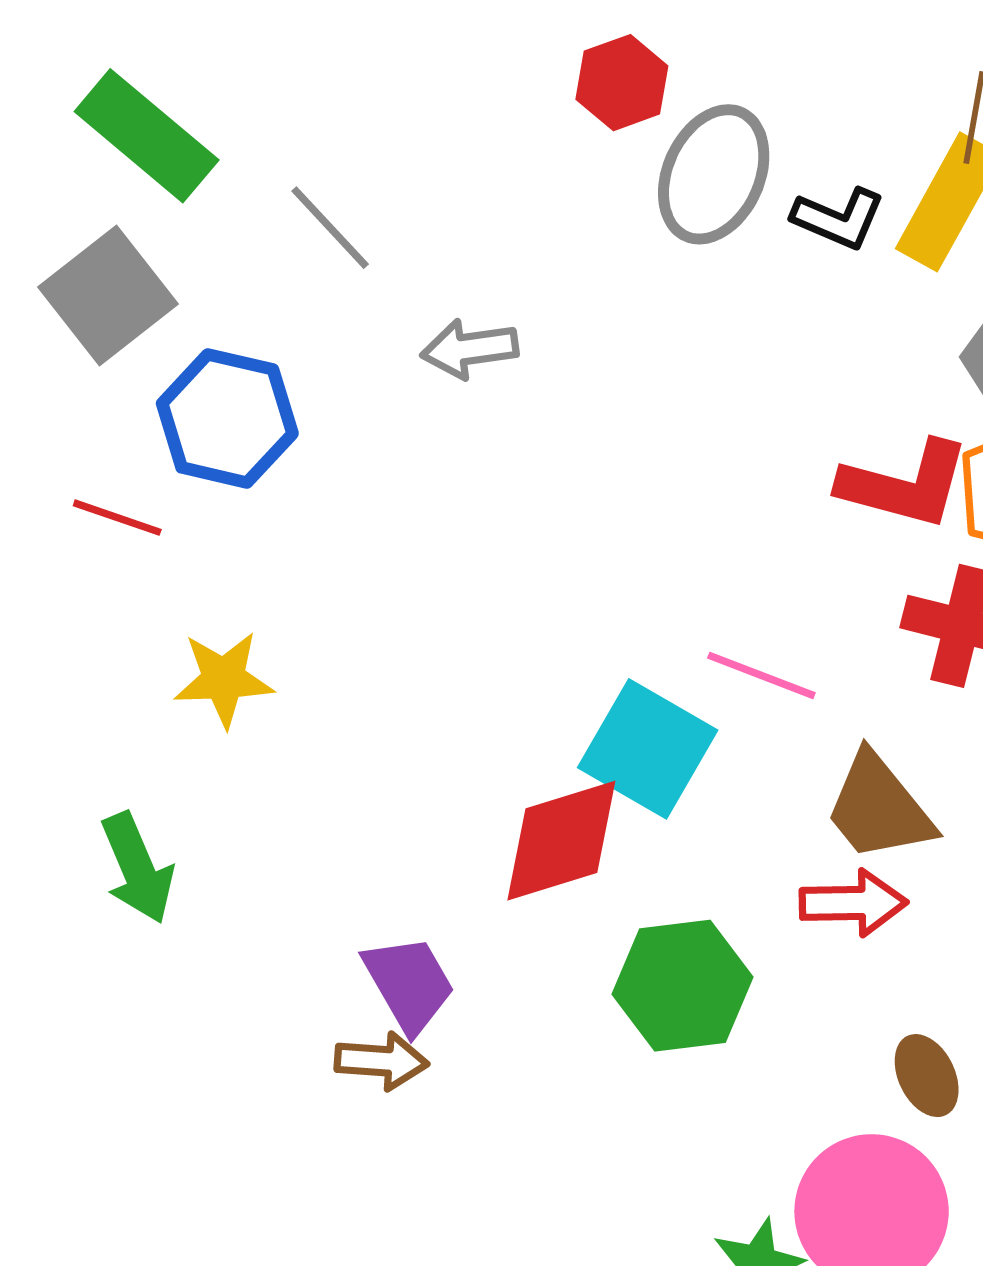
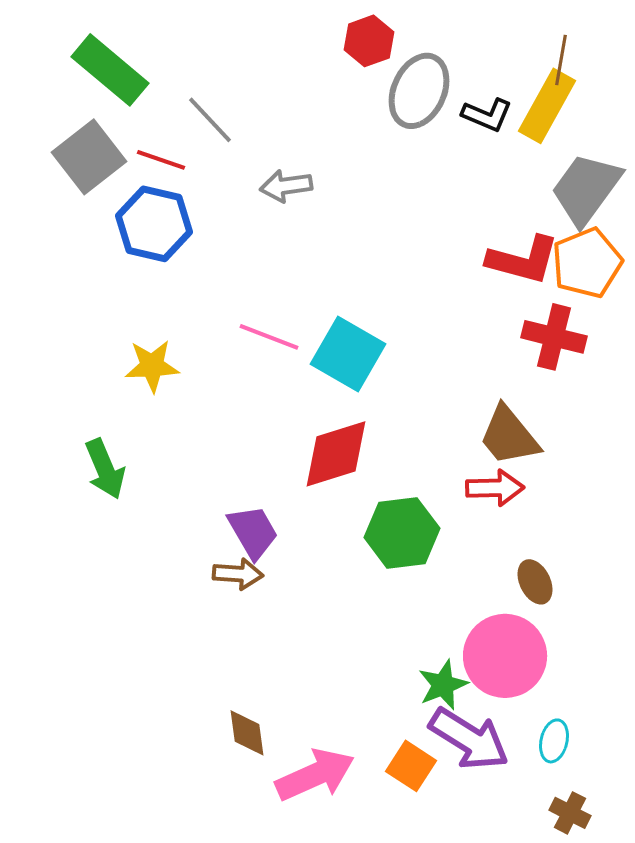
red line: (117, 518) -> (161, 160), moved
pink line: (761, 675) -> (269, 337), moved
cyan square: (648, 749) -> (348, 354), moved

